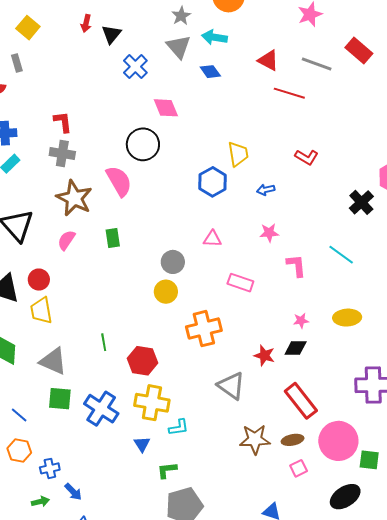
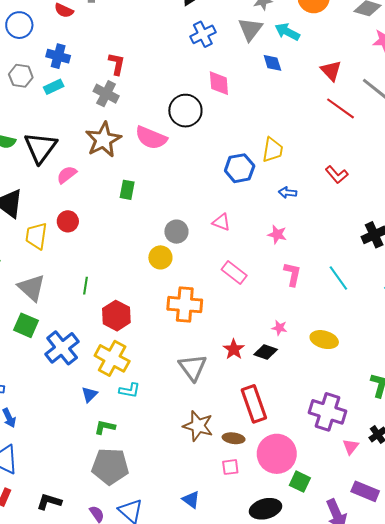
pink semicircle: (119, 181) -> (151, 138), turned 124
pink semicircle: (66, 240) -> (67, 175), moved
red circle: (39, 280) -> (68, 221), moved

